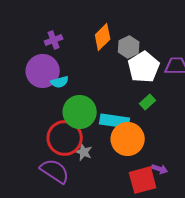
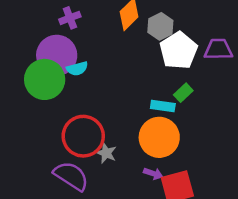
green circle: (80, 112) -> (45, 79), moved
cyan rectangle: (115, 121) -> (163, 106), moved, size x0.7
purple arrow: (160, 169) -> (153, 174), moved

